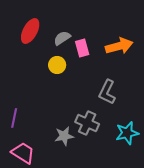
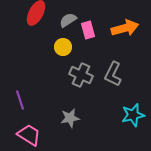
purple line: (14, 118) -> (20, 100), turned -30
gray cross: (87, 123) -> (81, 75), moved

